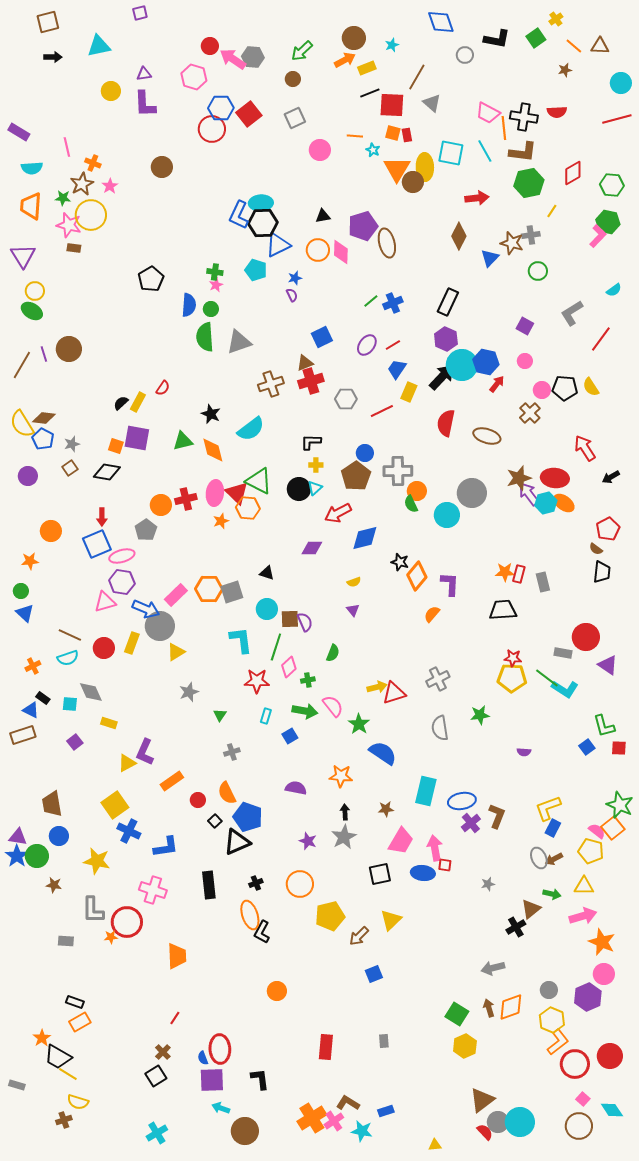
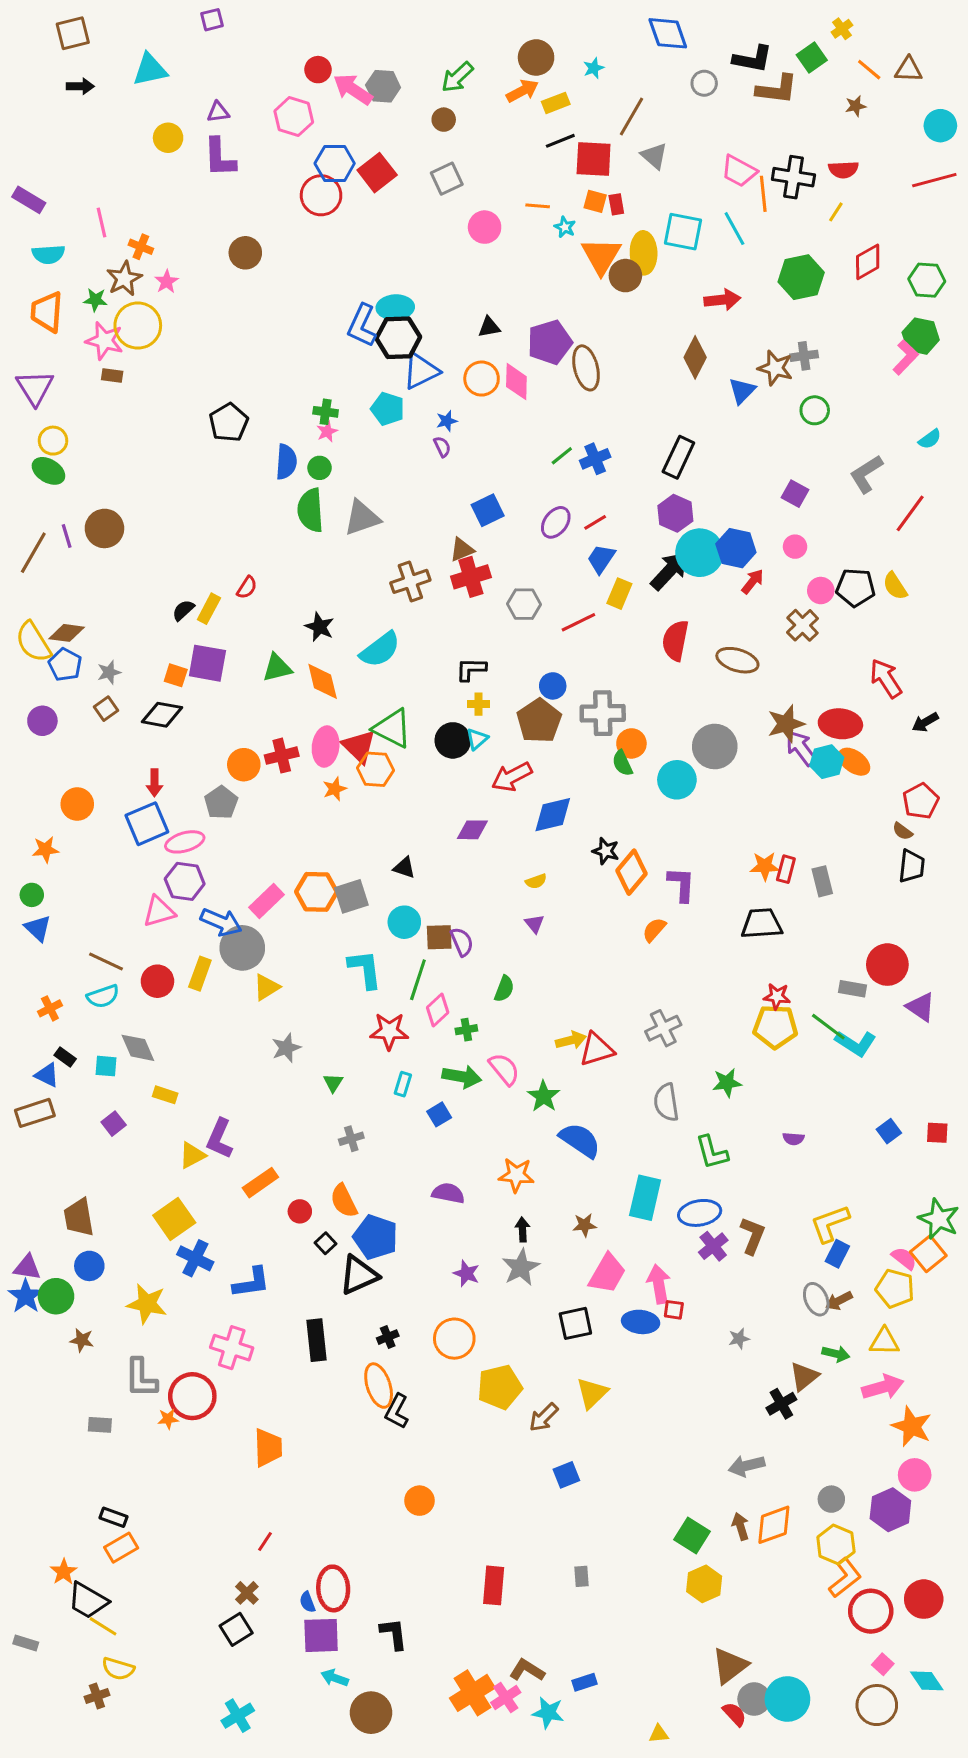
brown L-shape: (523, 152) -> (777, 89), moved
yellow line: (552, 211) -> (836, 212), moved
green L-shape: (604, 726) -> (712, 1152), moved

